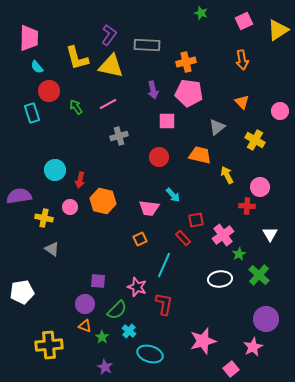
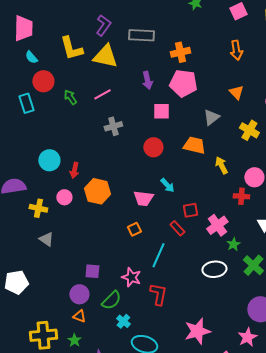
green star: (102, 337) -> (74, 340), moved

